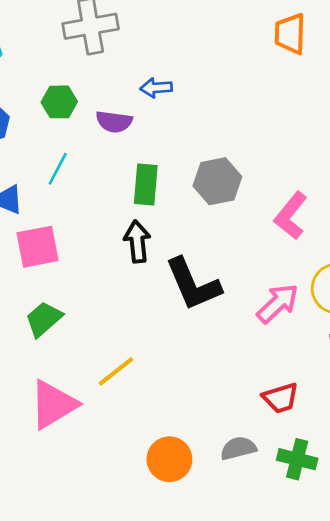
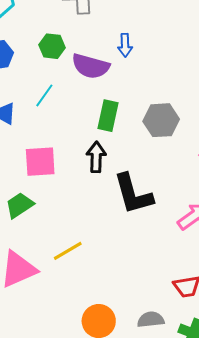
blue arrow: (156, 88) -> (125, 45), turned -95
purple semicircle: (114, 122) -> (91, 66), size x1.4
pink square: (38, 247) -> (40, 162), moved

